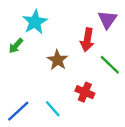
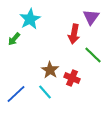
brown star: (57, 60) -> (50, 70), moved

